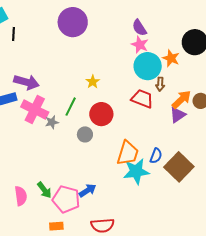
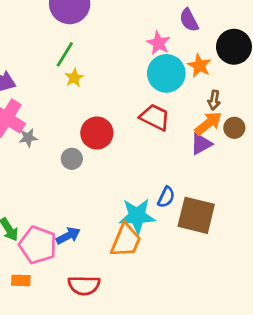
purple semicircle: (139, 28) -> (189, 20), moved
yellow star: (93, 82) -> (74, 78), moved
brown arrow: (160, 84) -> (214, 100), moved
green line: (71, 107) -> (65, 54), moved
orange trapezoid: (128, 153) -> (126, 241), moved
brown square: (179, 167) -> (196, 215), turned -36

